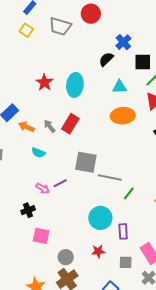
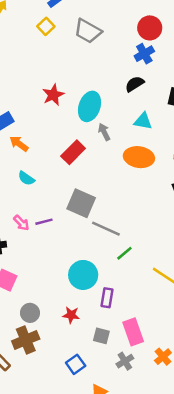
red circle: (91, 14) -> (150, 28), moved
blue cross: (123, 42) -> (144, 54), moved
gray arrow: (49, 126) -> (104, 132), moved

